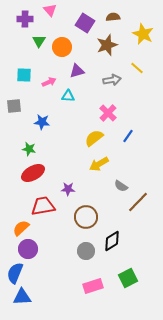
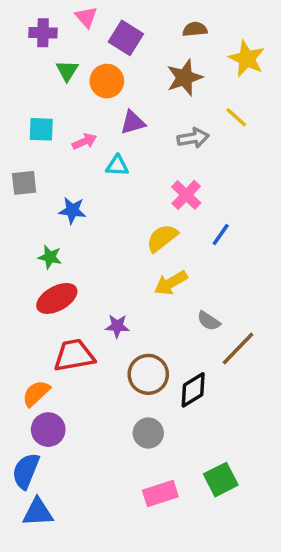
purple square: (85, 23) -> (126, 38), moved
black diamond: (112, 241) -> (193, 390), moved

